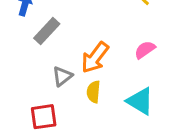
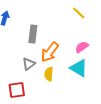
gray rectangle: (47, 31) -> (33, 34), moved, turned -36
cyan triangle: (140, 101) -> (79, 68), moved

